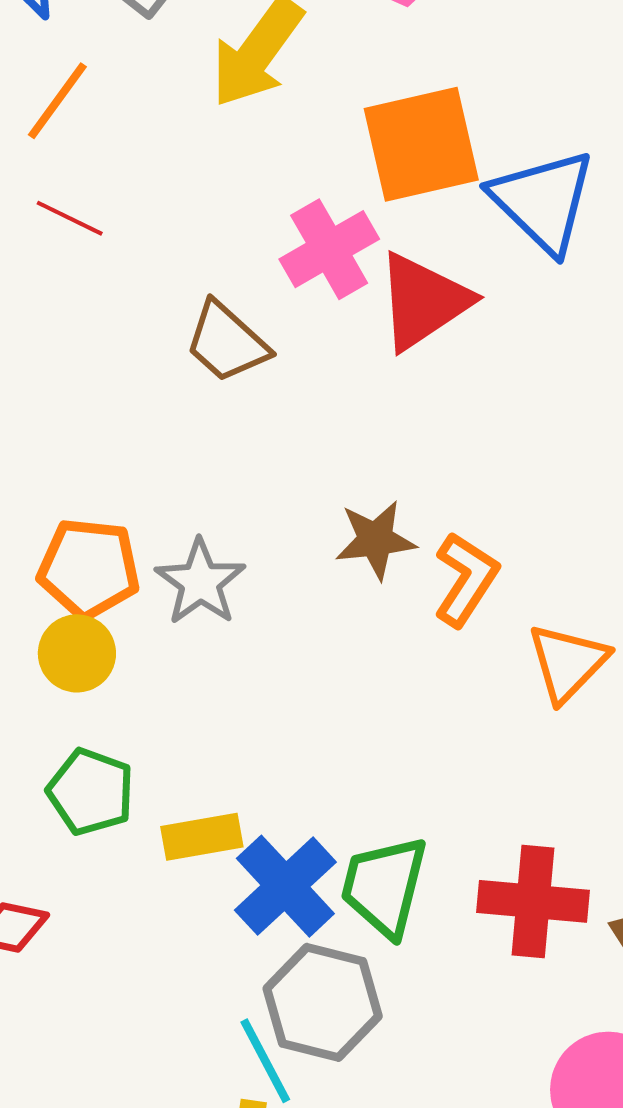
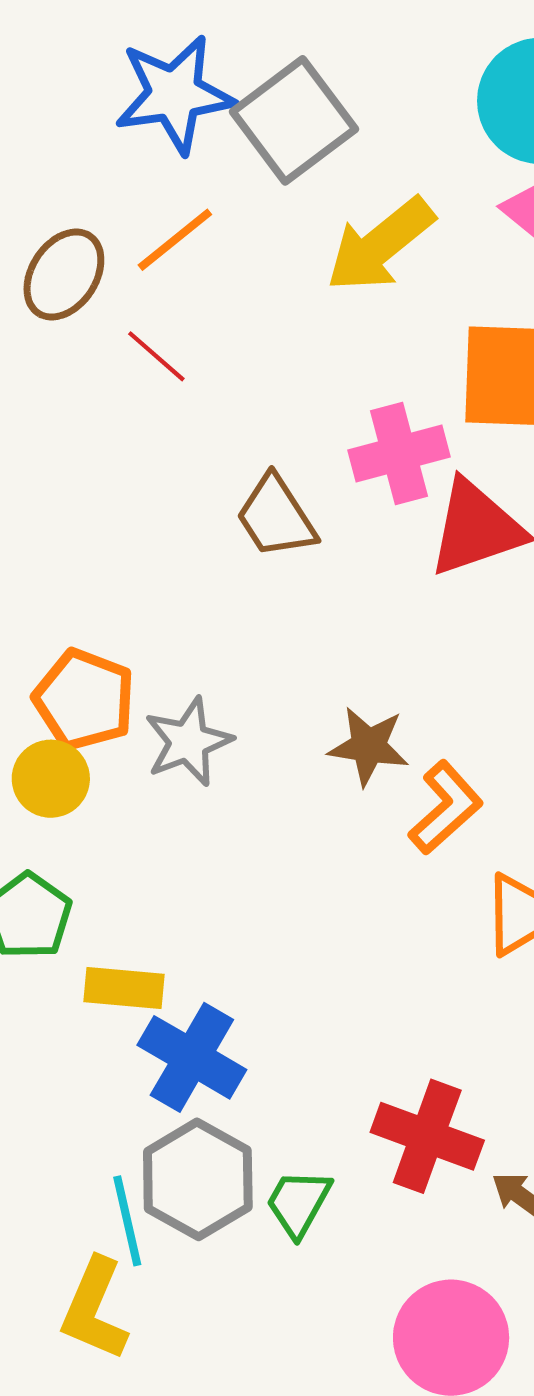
blue cross: (285, 886) -> (192, 1057), turned -32
green trapezoid: (384, 886) -> (298, 1203), moved, size x0.7

